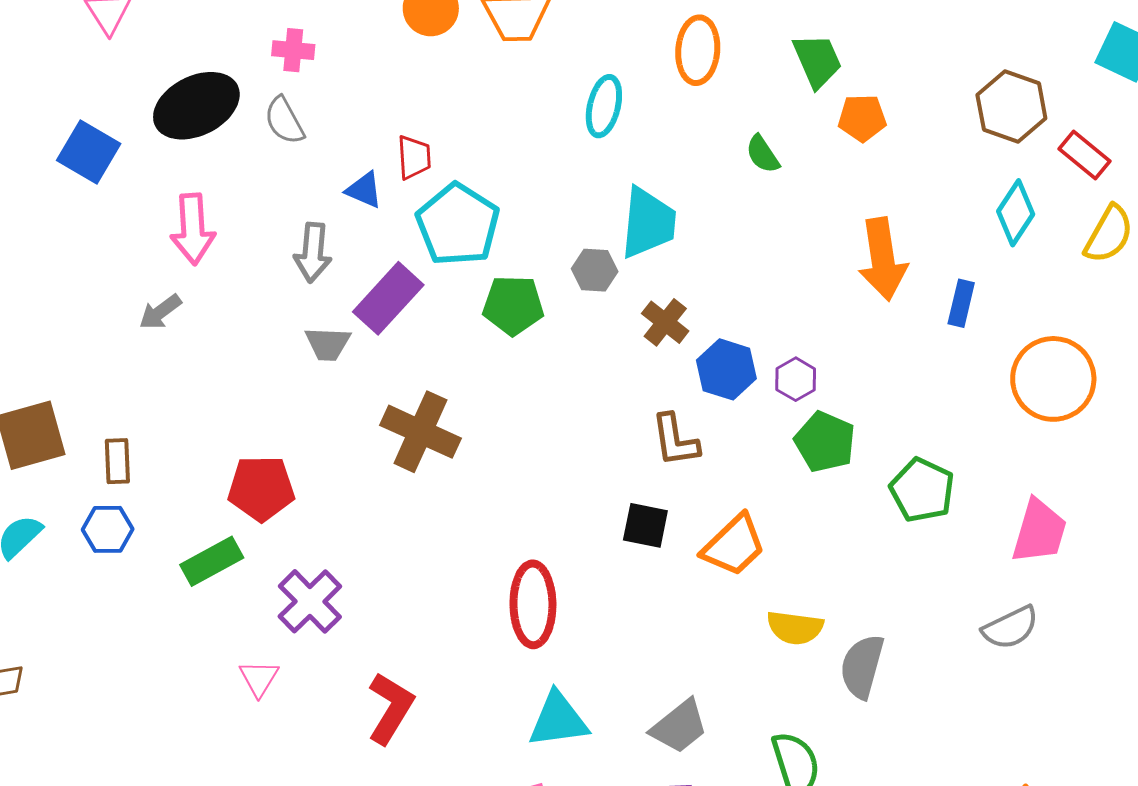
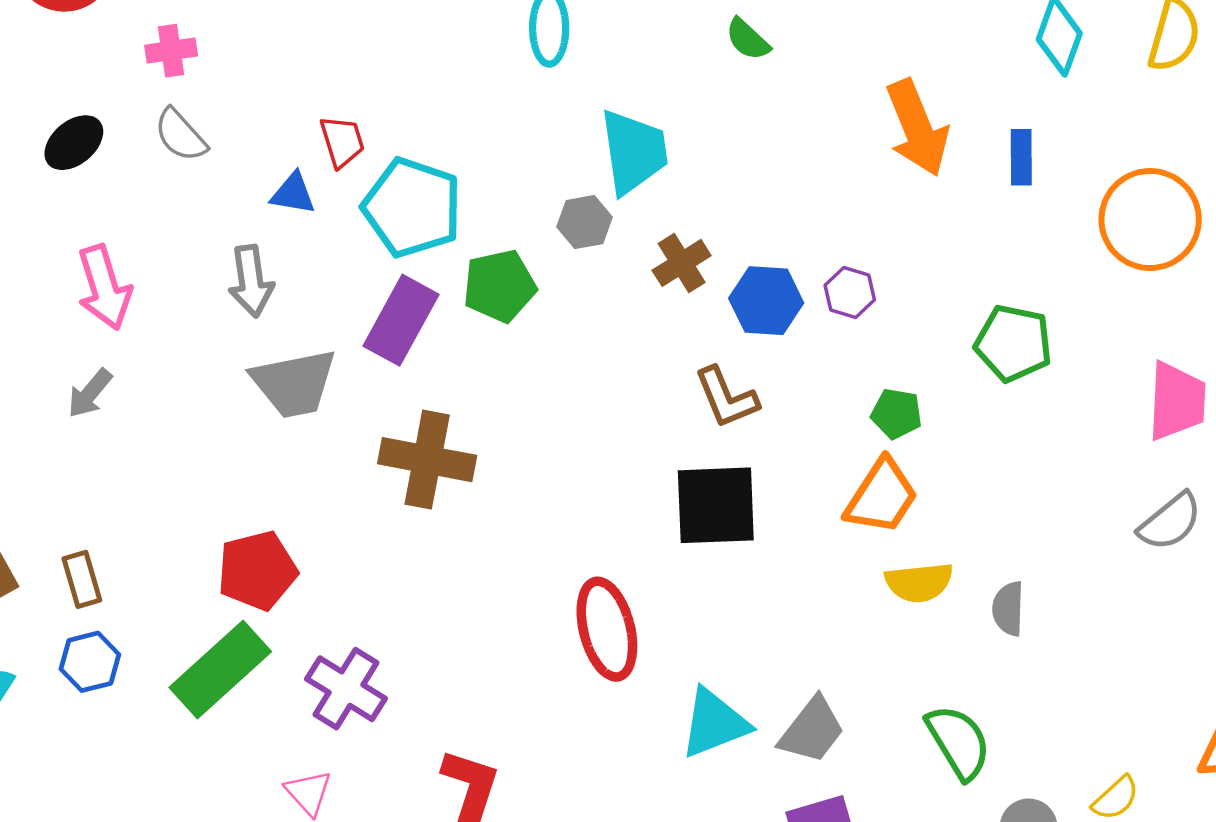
black ellipse: (196, 106) -> (74, 143), size x0.6
purple rectangle: (388, 298) -> (401, 320), moved
brown cross: (665, 322) -> (682, 263), turned 33
gray trapezoid: (328, 344) -> (294, 383), size x1.6
green pentagon: (825, 442) -> (896, 414), moved, size x0.7
green pentagon: (922, 490) -> (1013, 343), moved
black square: (645, 525) -> (716, 505), size x1.6
orange trapezoid: (734, 545) -> (882, 496), moved
green rectangle: (212, 561) -> (220, 670), size x1.4
gray semicircle: (862, 666) -> (1008, 609), size x0.7
cyan triangle: (558, 720) -> (714, 723), moved

